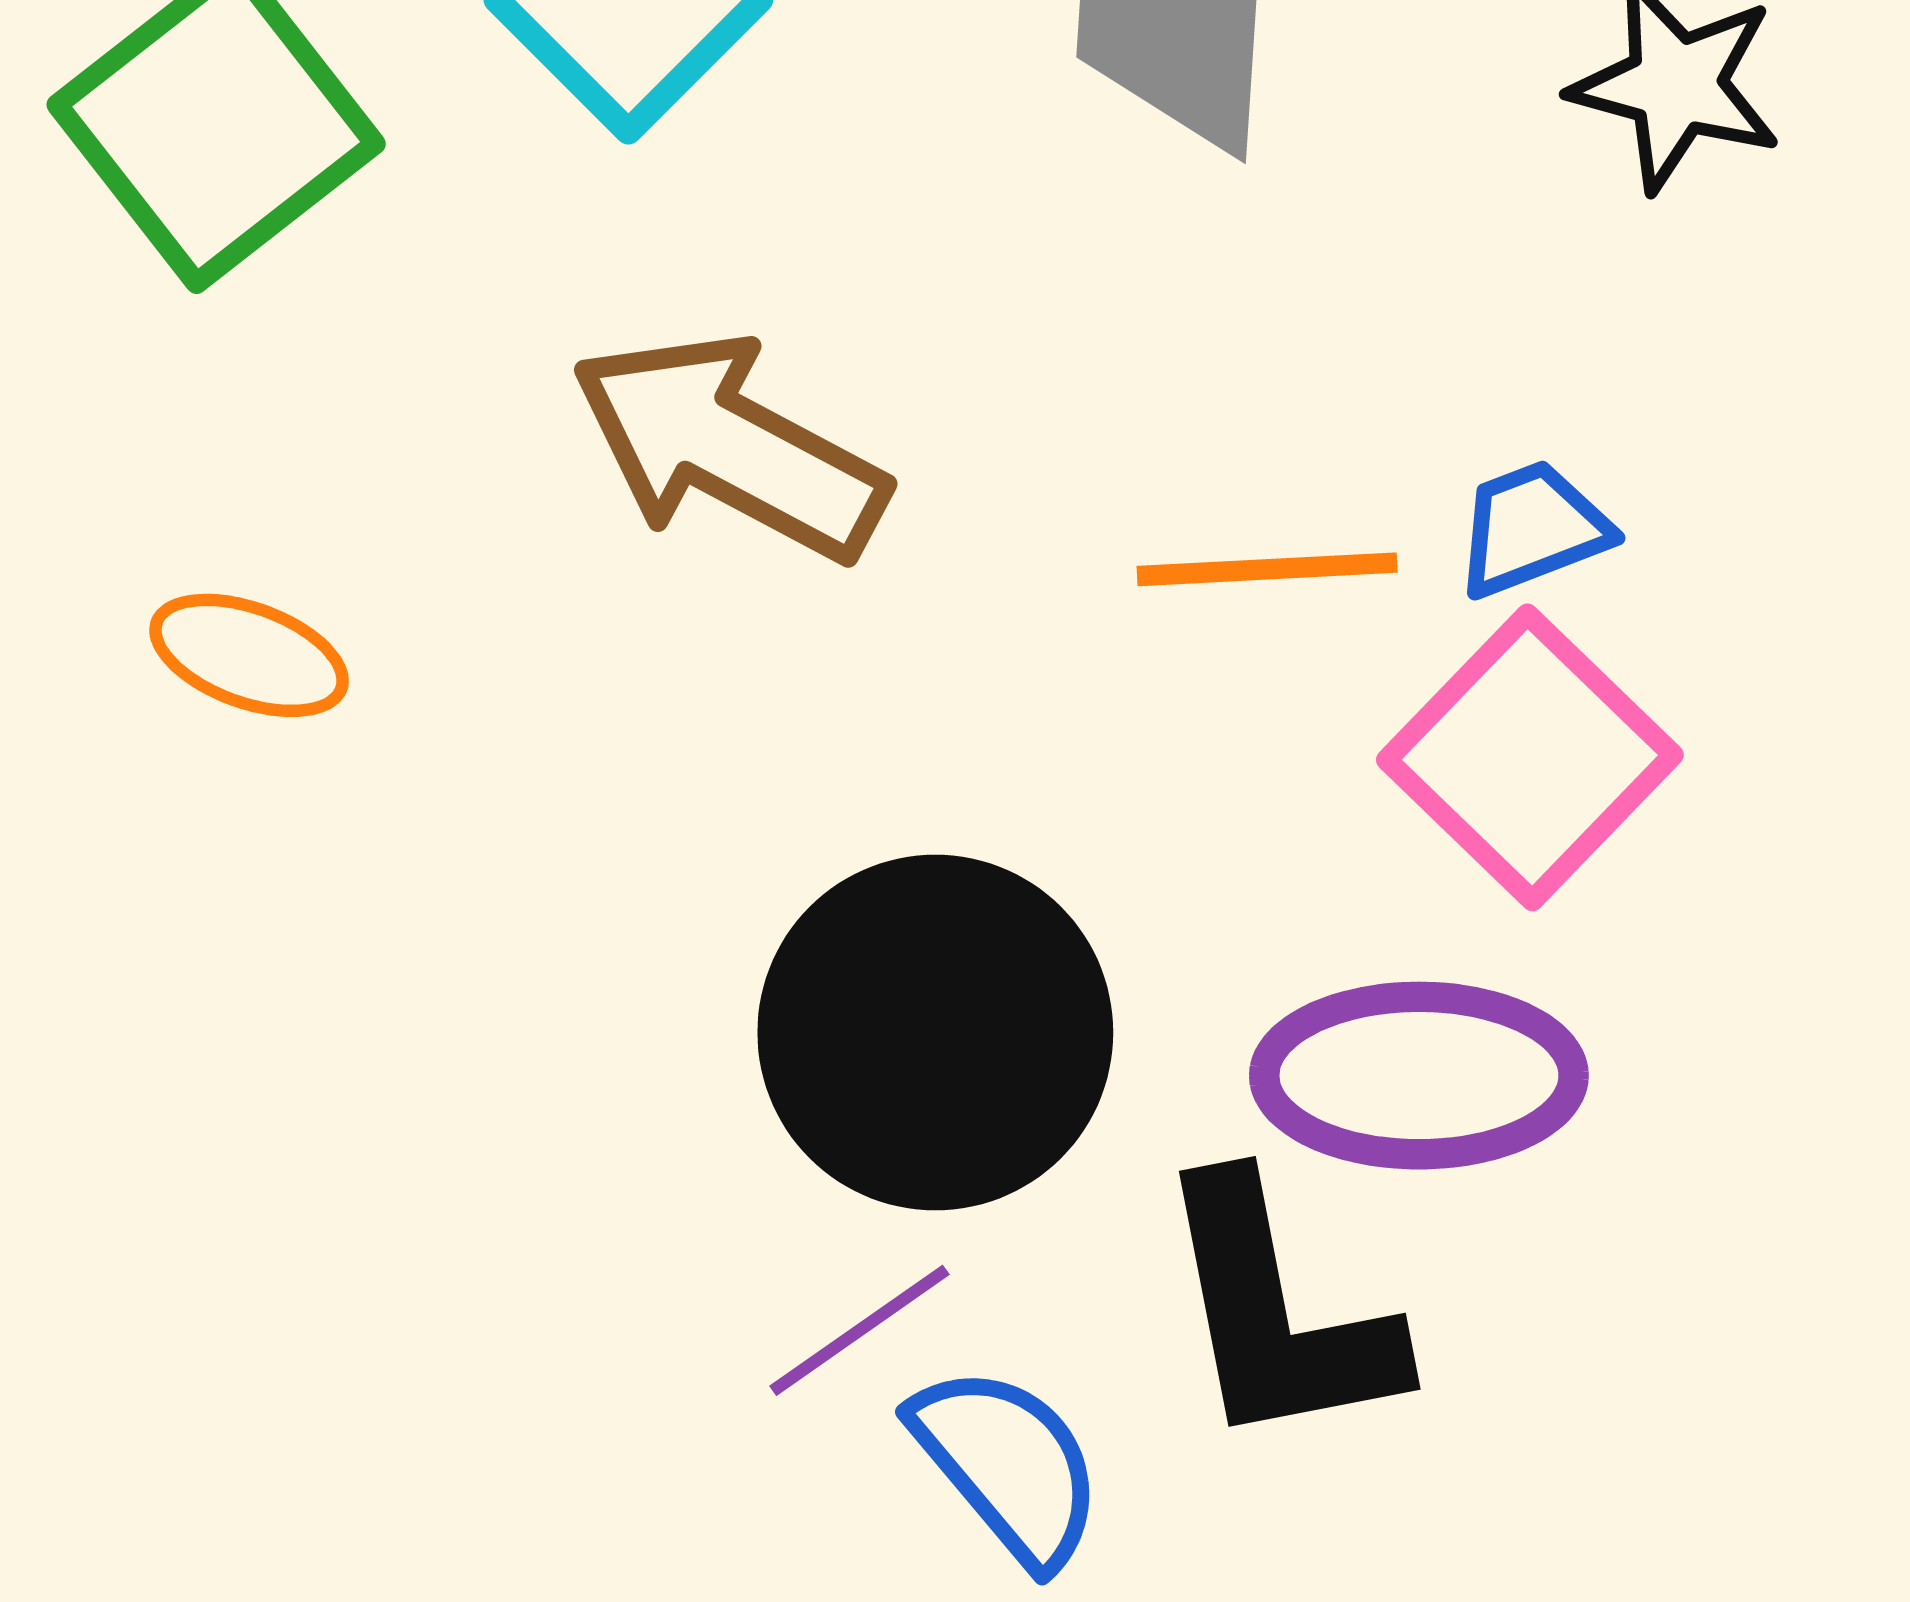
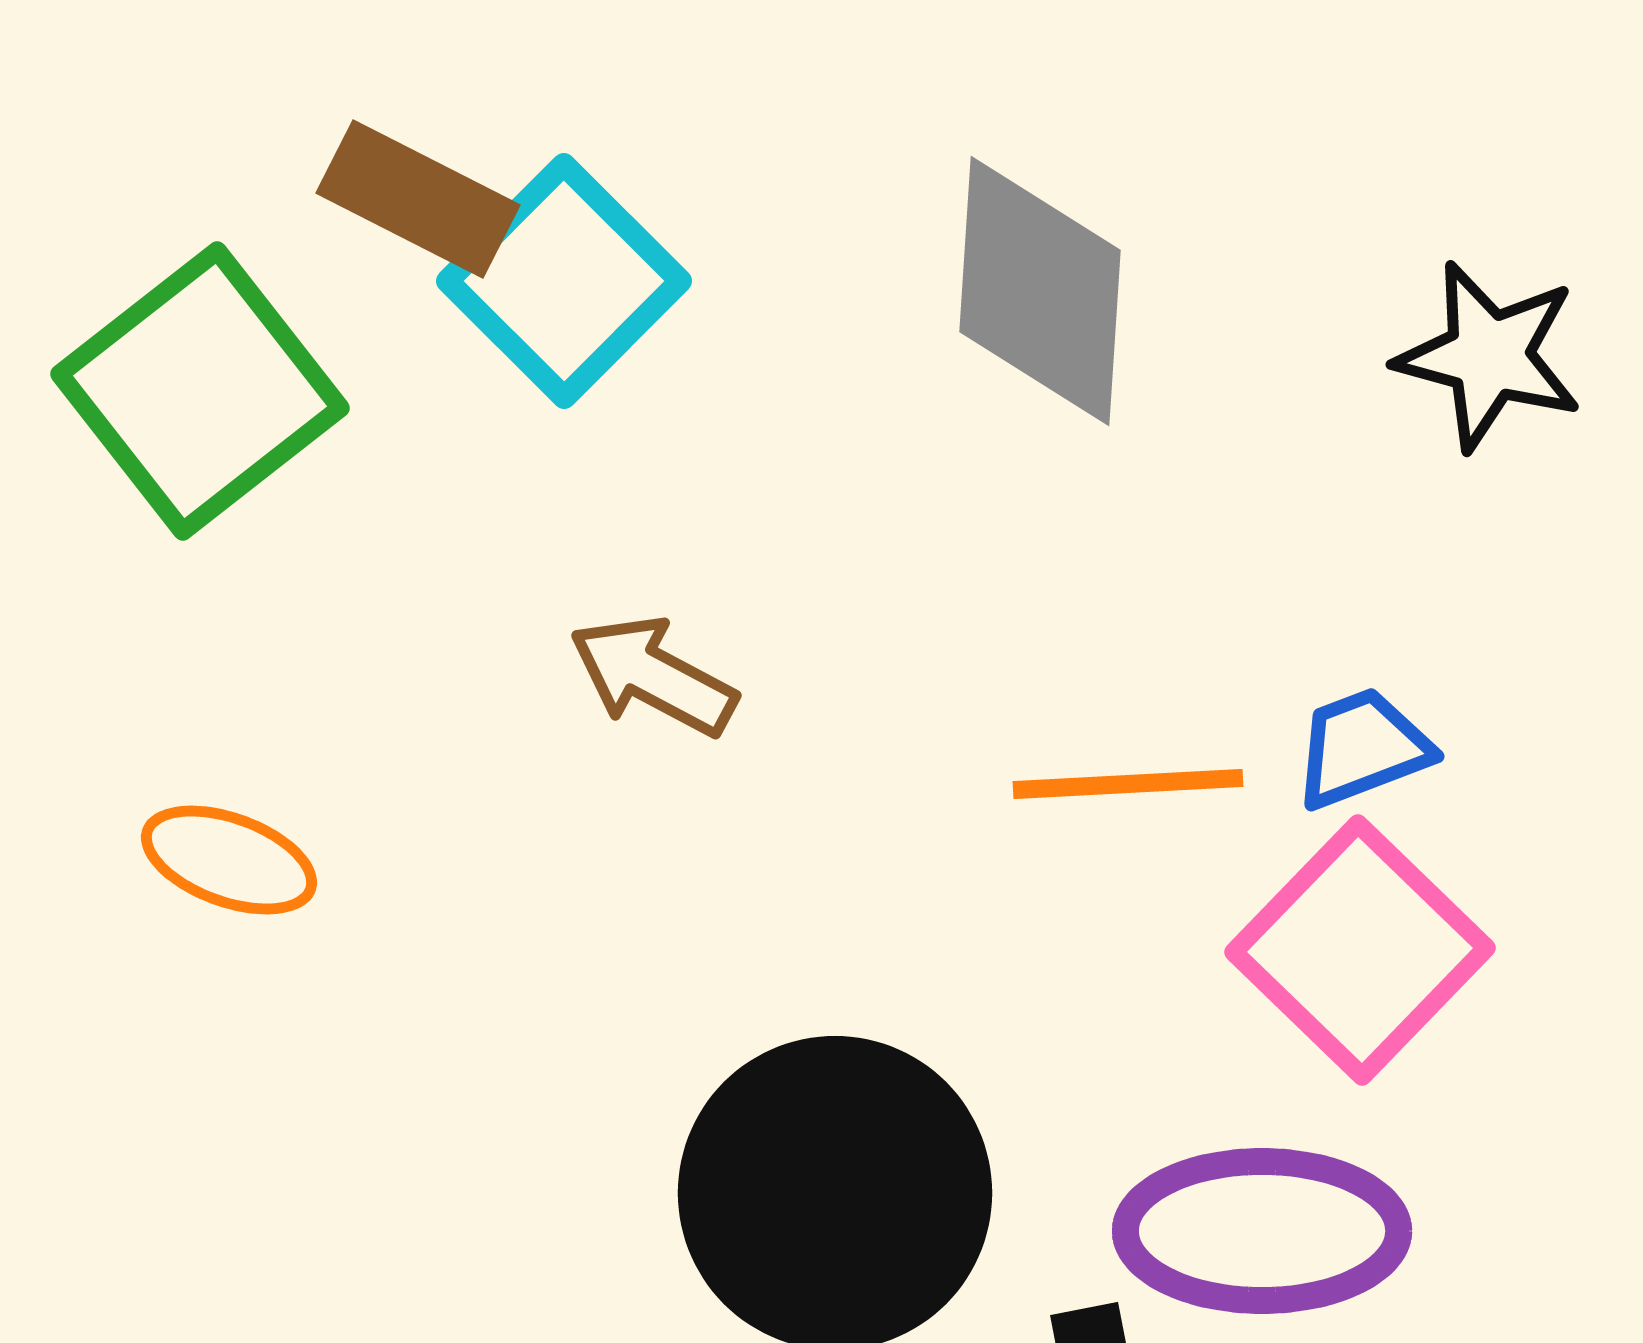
brown arrow: (729, 447) -> (653, 676), size x0.6

